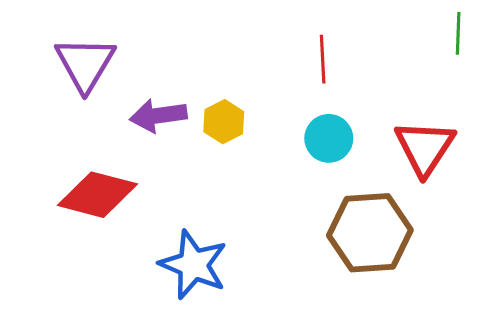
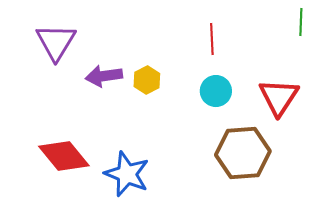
red diamond: (97, 195) -> (64, 156), moved, turned 36

